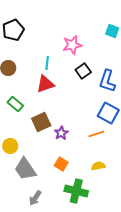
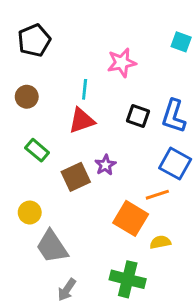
black square: (83, 71) -> (138, 116), moved, turned -35
purple star: (61, 133) -> (105, 165), moved
orange square: (61, 164) -> (131, 218), moved, size x1.6

